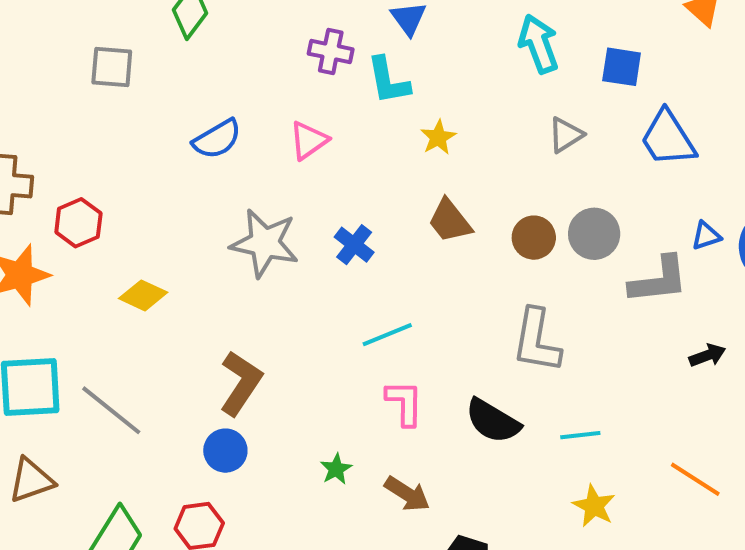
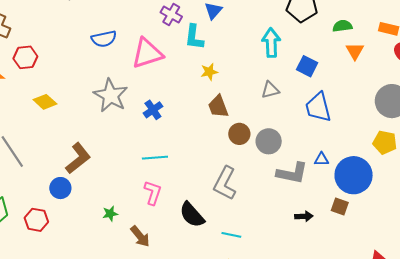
pink triangle: (309, 140) -> (147, 53), size x1.6
brown trapezoid: (450, 221) -> (218, 106), moved

